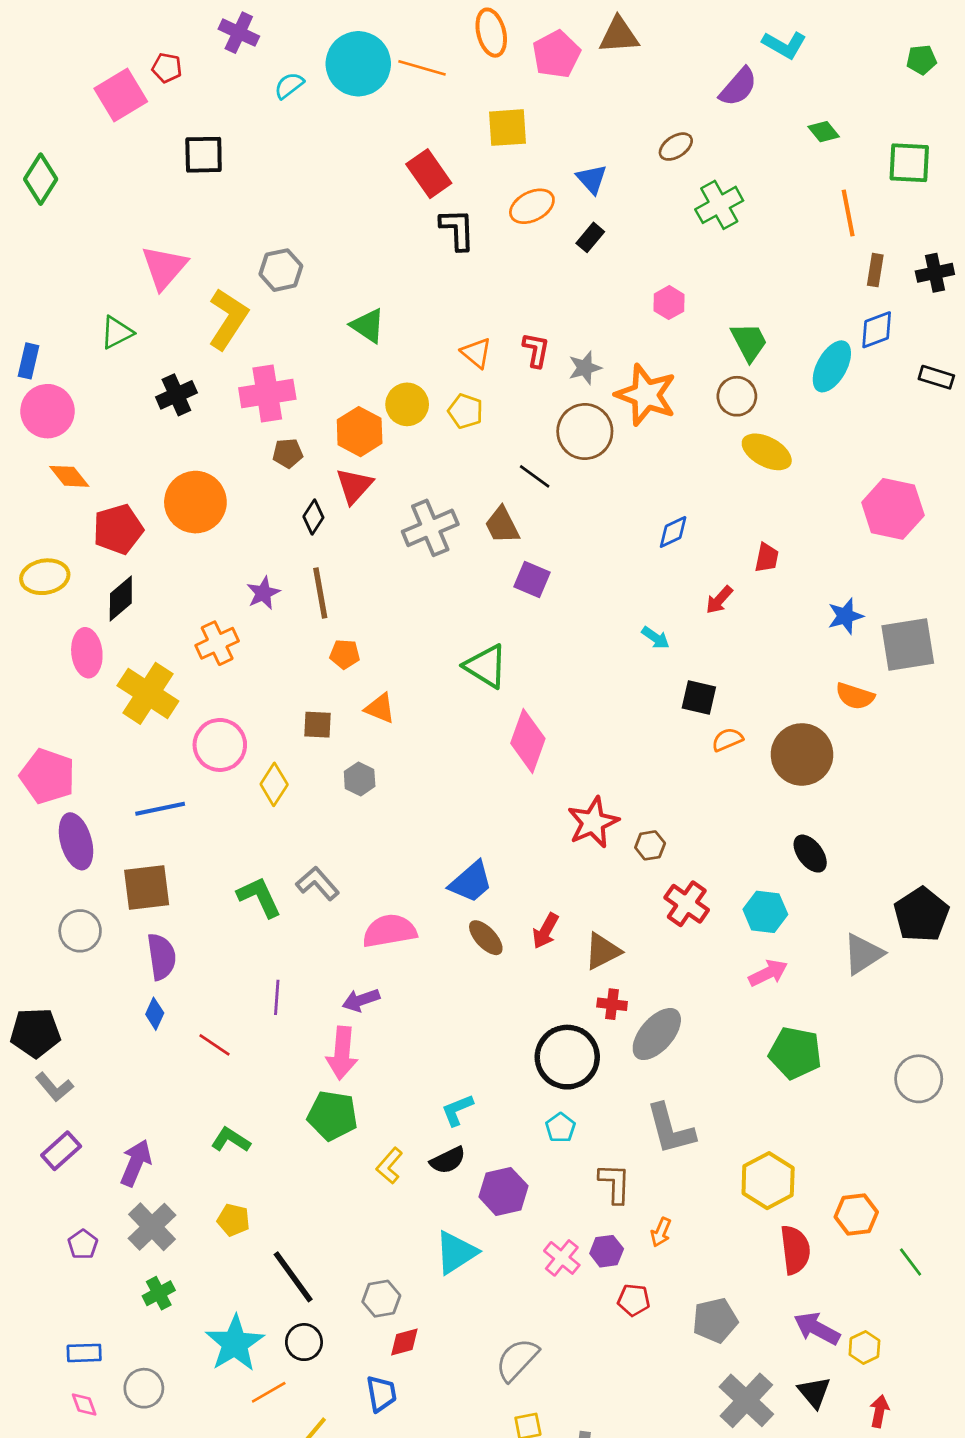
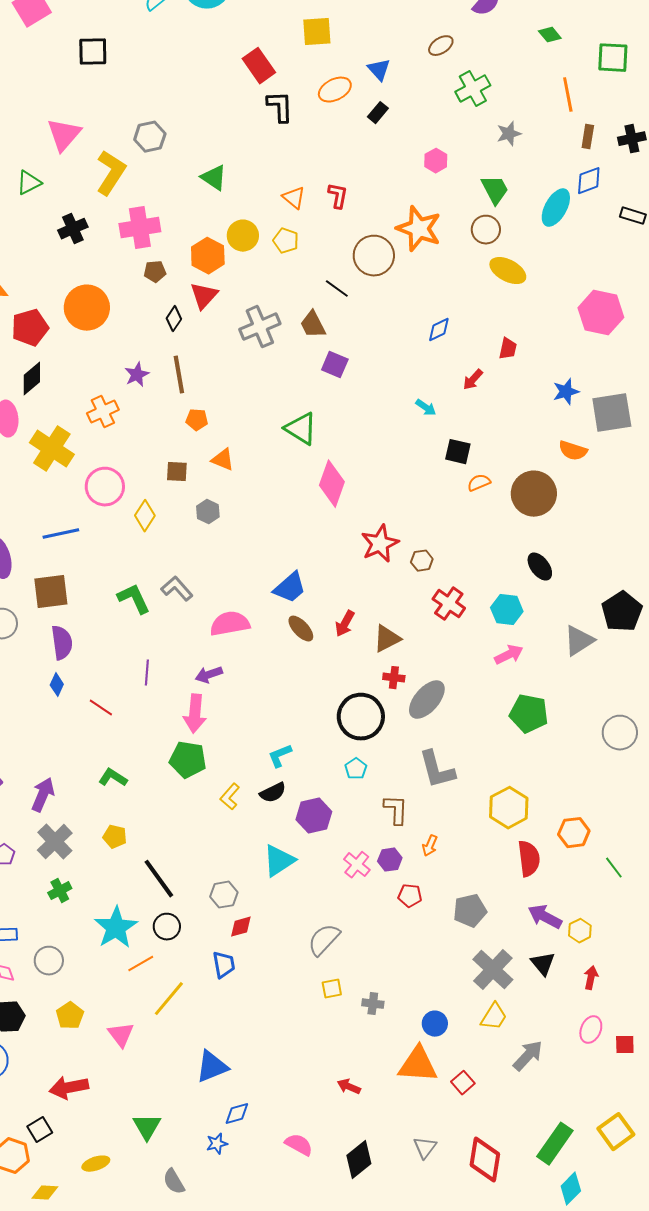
gray star: (585, 368) -> (509, 134), moved

